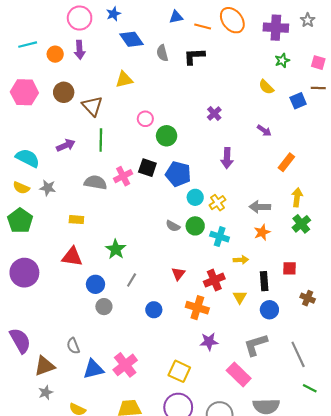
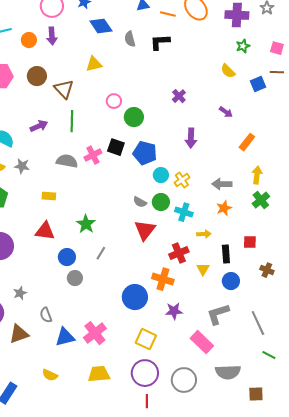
red triangle: (178, 274) -> (145, 230), moved, size x1.6
blue circle: (154, 310) -> (135, 297), moved, size x1.6
gray star: (46, 392) -> (20, 293), moved

